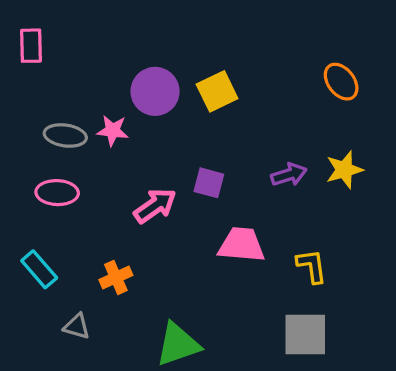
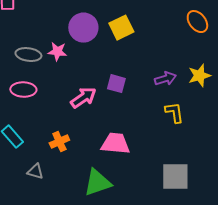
pink trapezoid: (242, 245) -> (115, 144), moved
yellow L-shape: (312, 266) -> (174, 113), moved

